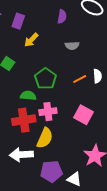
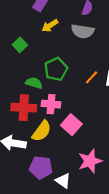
gray semicircle: (72, 46) -> (83, 31), moved, size x1.5
orange line: (80, 79) -> (92, 77), turned -32
pink square: (84, 115) -> (71, 125), moved

